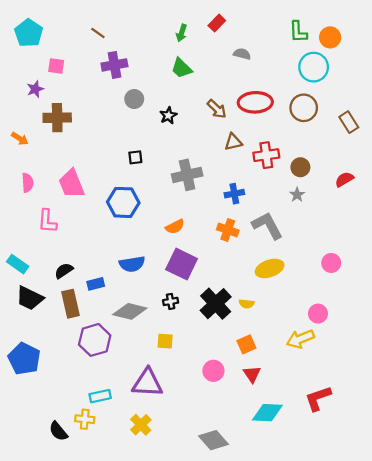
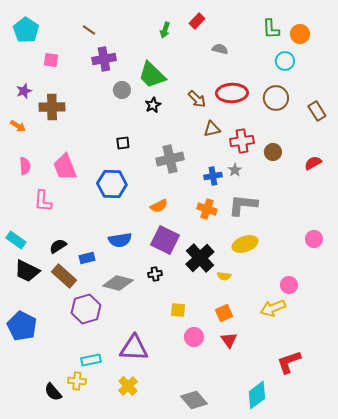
cyan circle: (314, 67) -> (285, 61), size x0.7
green trapezoid: (182, 68) -> (152, 75), moved, size x1.4
purple star: (35, 89) -> (24, 91), moved
gray star: (297, 195) -> (235, 170), moved
gray L-shape: (267, 226) -> (243, 205), turned -56
pink circle: (331, 263) -> (314, 239), moved
brown rectangle: (70, 304) -> (64, 276), turned -35
black cross: (216, 304) -> (200, 258), moved
yellow square: (165, 341) -> (178, 310), moved
cyan diamond: (267, 413) -> (257, 395), moved, turned -40

